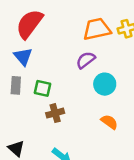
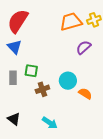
purple semicircle: (86, 60) -> (84, 47), moved
cyan circle: (105, 84) -> (68, 81), moved
gray rectangle: (16, 85) -> (13, 78), moved

